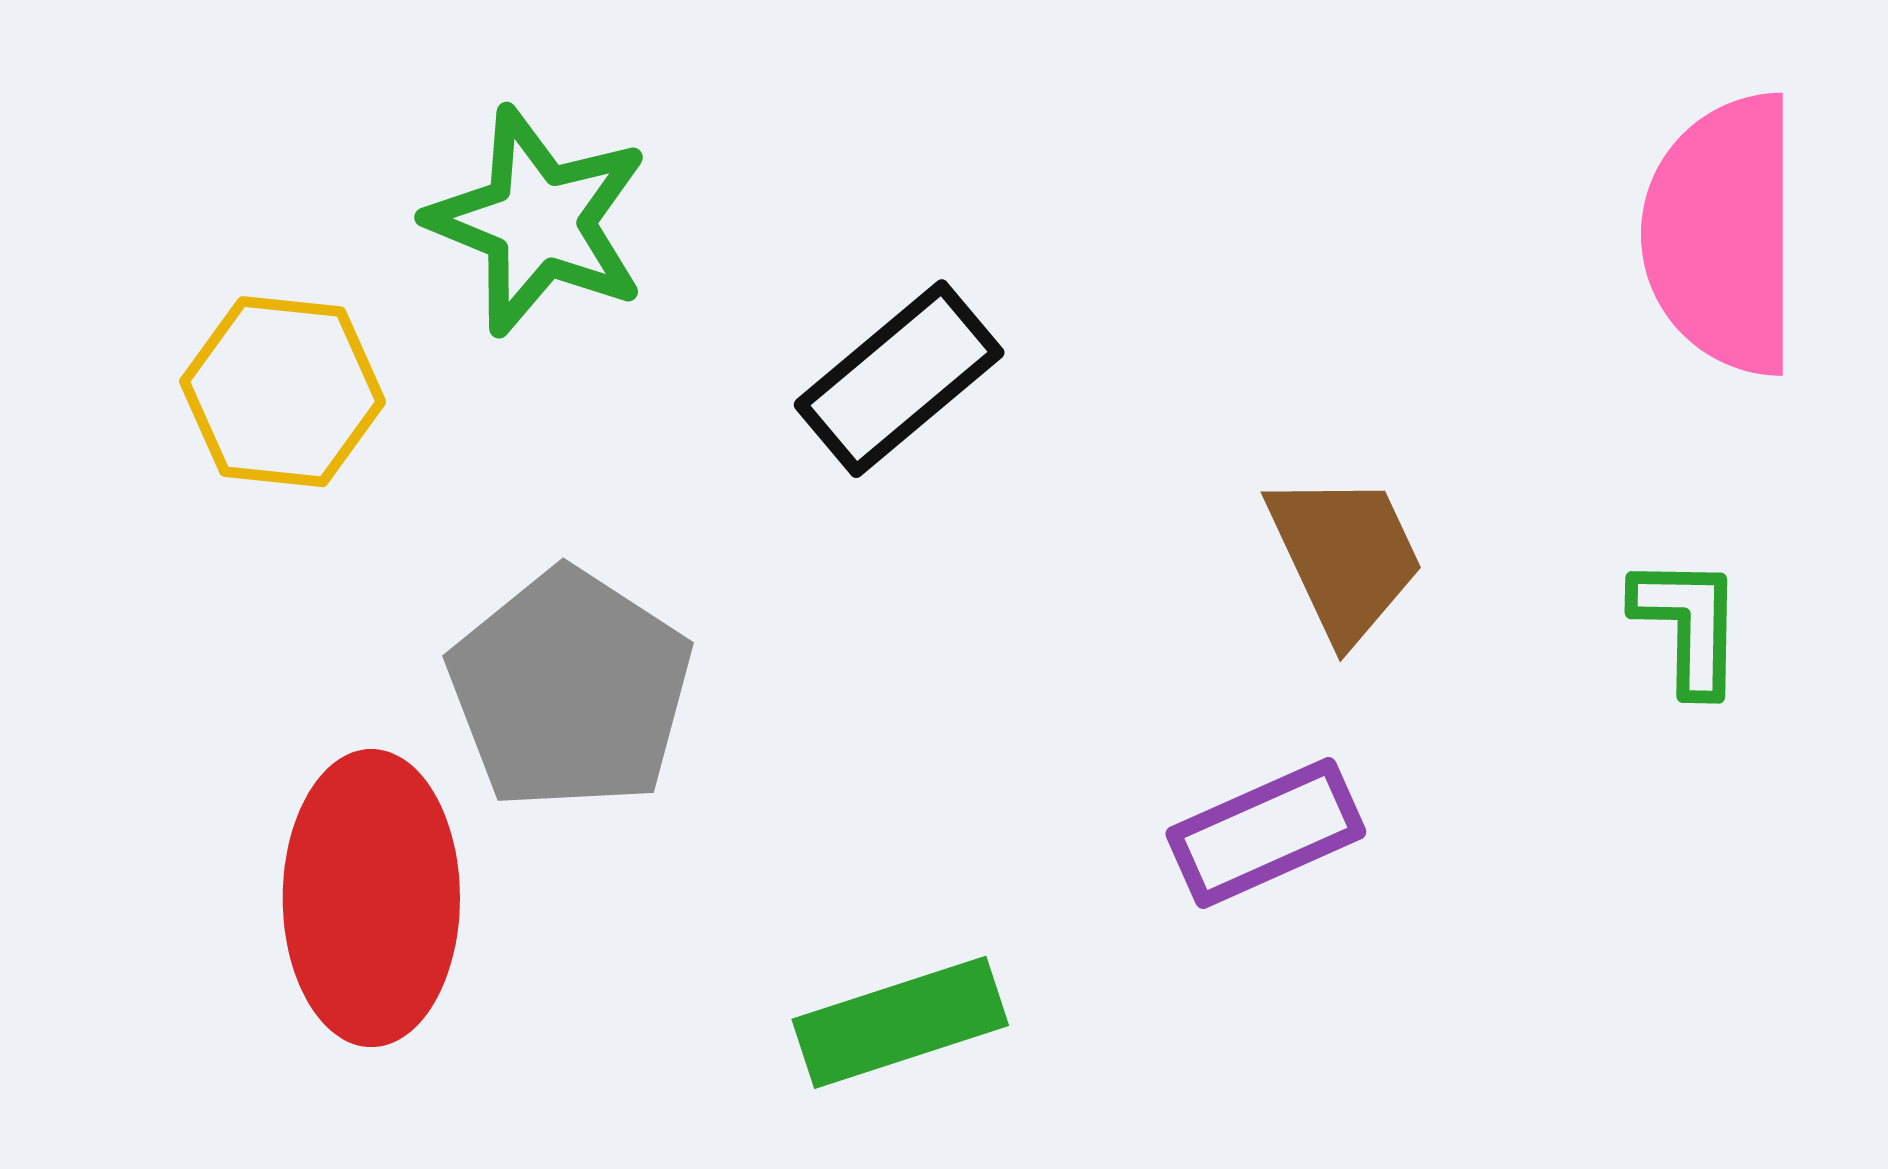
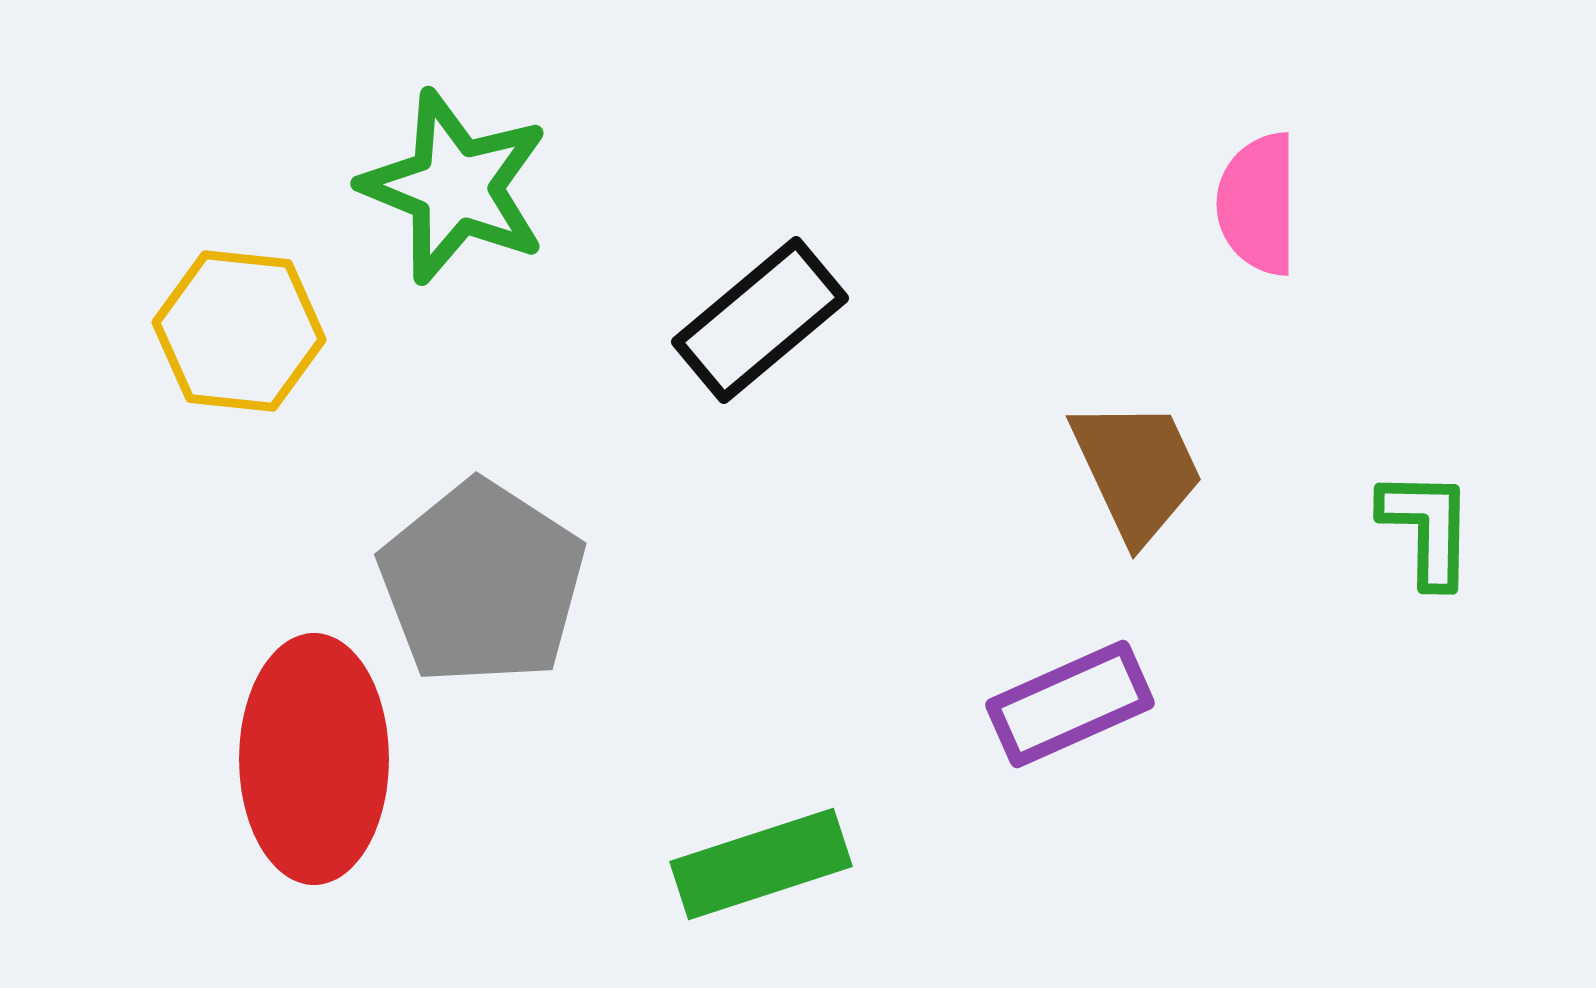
pink semicircle: (1723, 234) -> (1258, 204), moved, size x0.6

